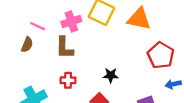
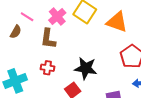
pink cross: (71, 21) -> (57, 16), turned -30
black star: (111, 75) -> (86, 68), size x1.6

